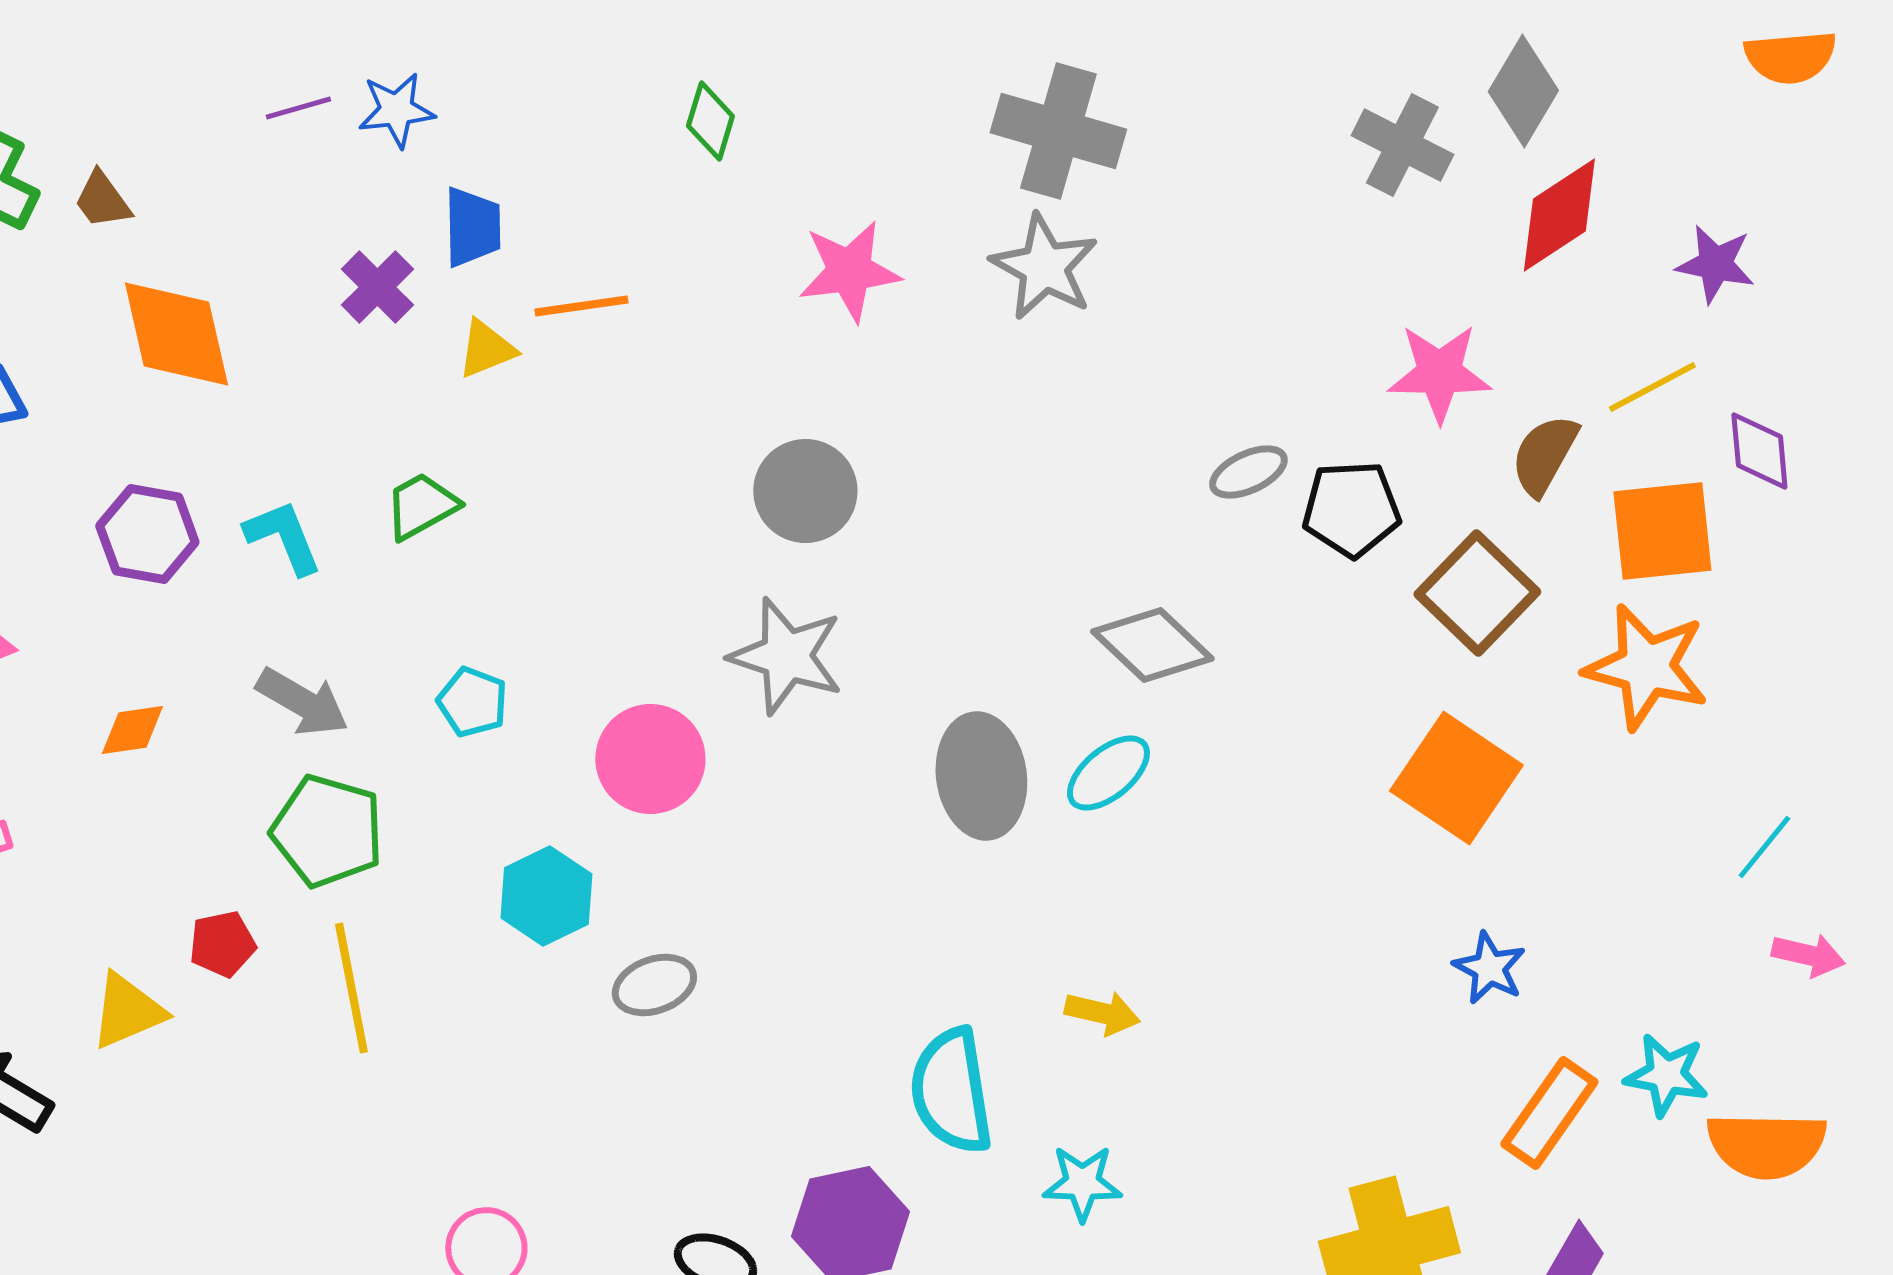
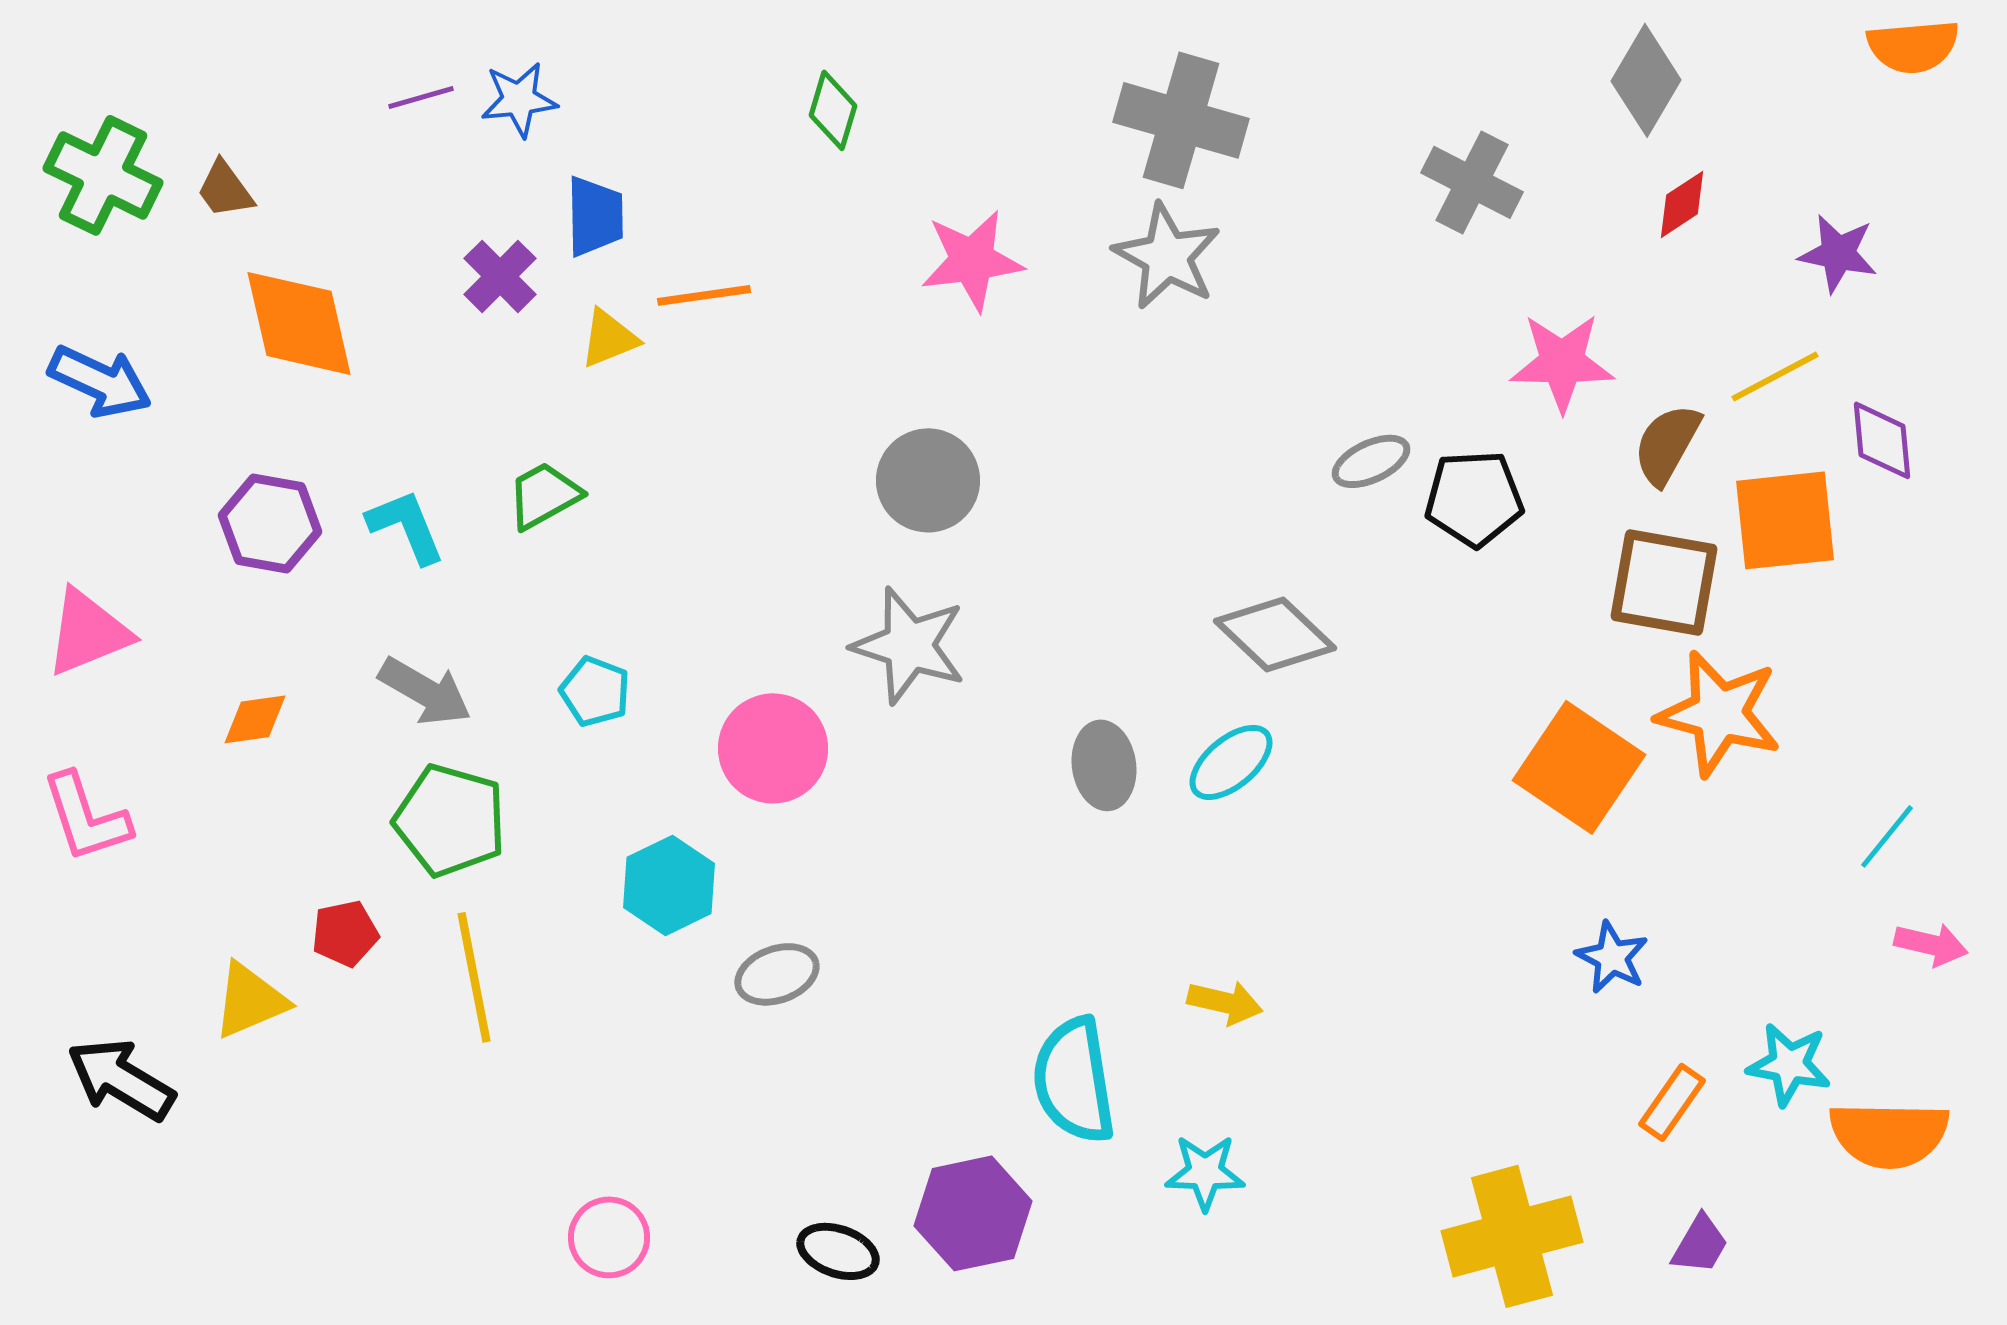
gray cross: (1402, 145) -> (1472, 182), moved
red diamond: (1559, 215) -> (1682, 204), size x0.6
brown square: (1477, 593) -> (1664, 582), moved, turned -34
orange star: (1646, 667) -> (1719, 713), moved
gray ellipse: (981, 776) -> (1104, 765), size x0.7
orange rectangle: (1549, 1113) -> (1672, 1102), size x0.7

